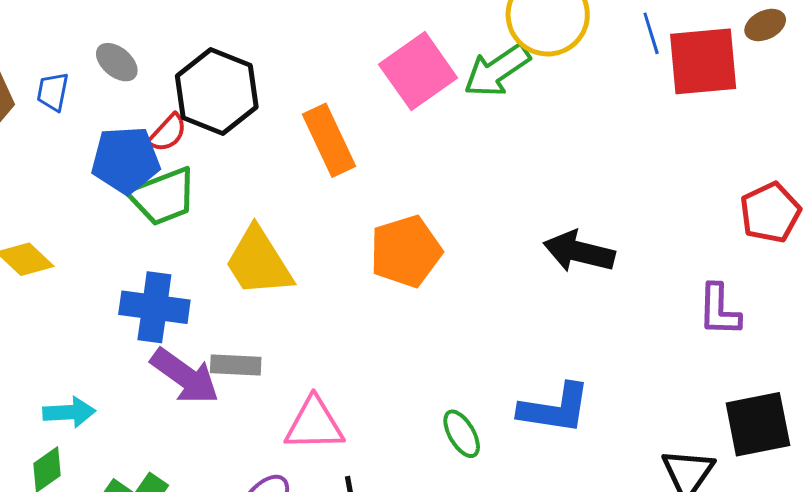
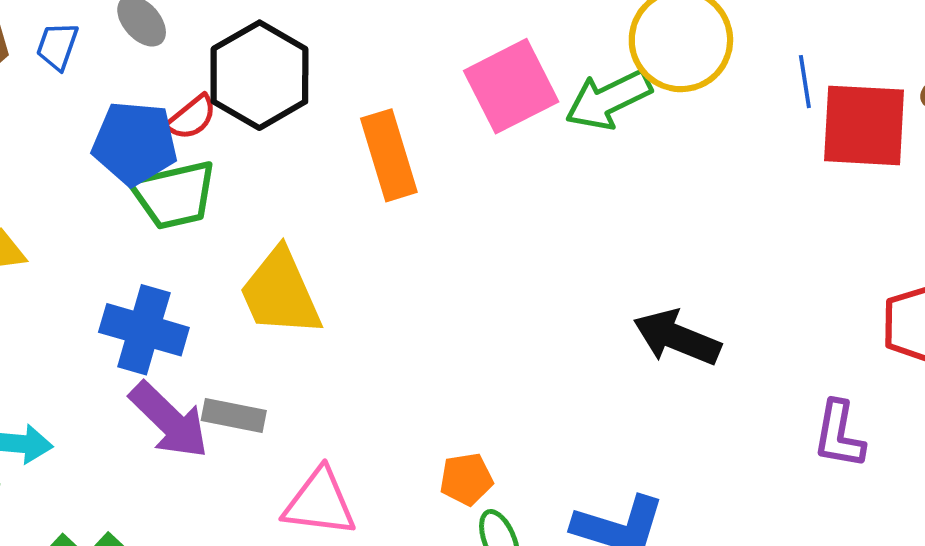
orange pentagon: (406, 251) -> (466, 479), moved, size x0.6

